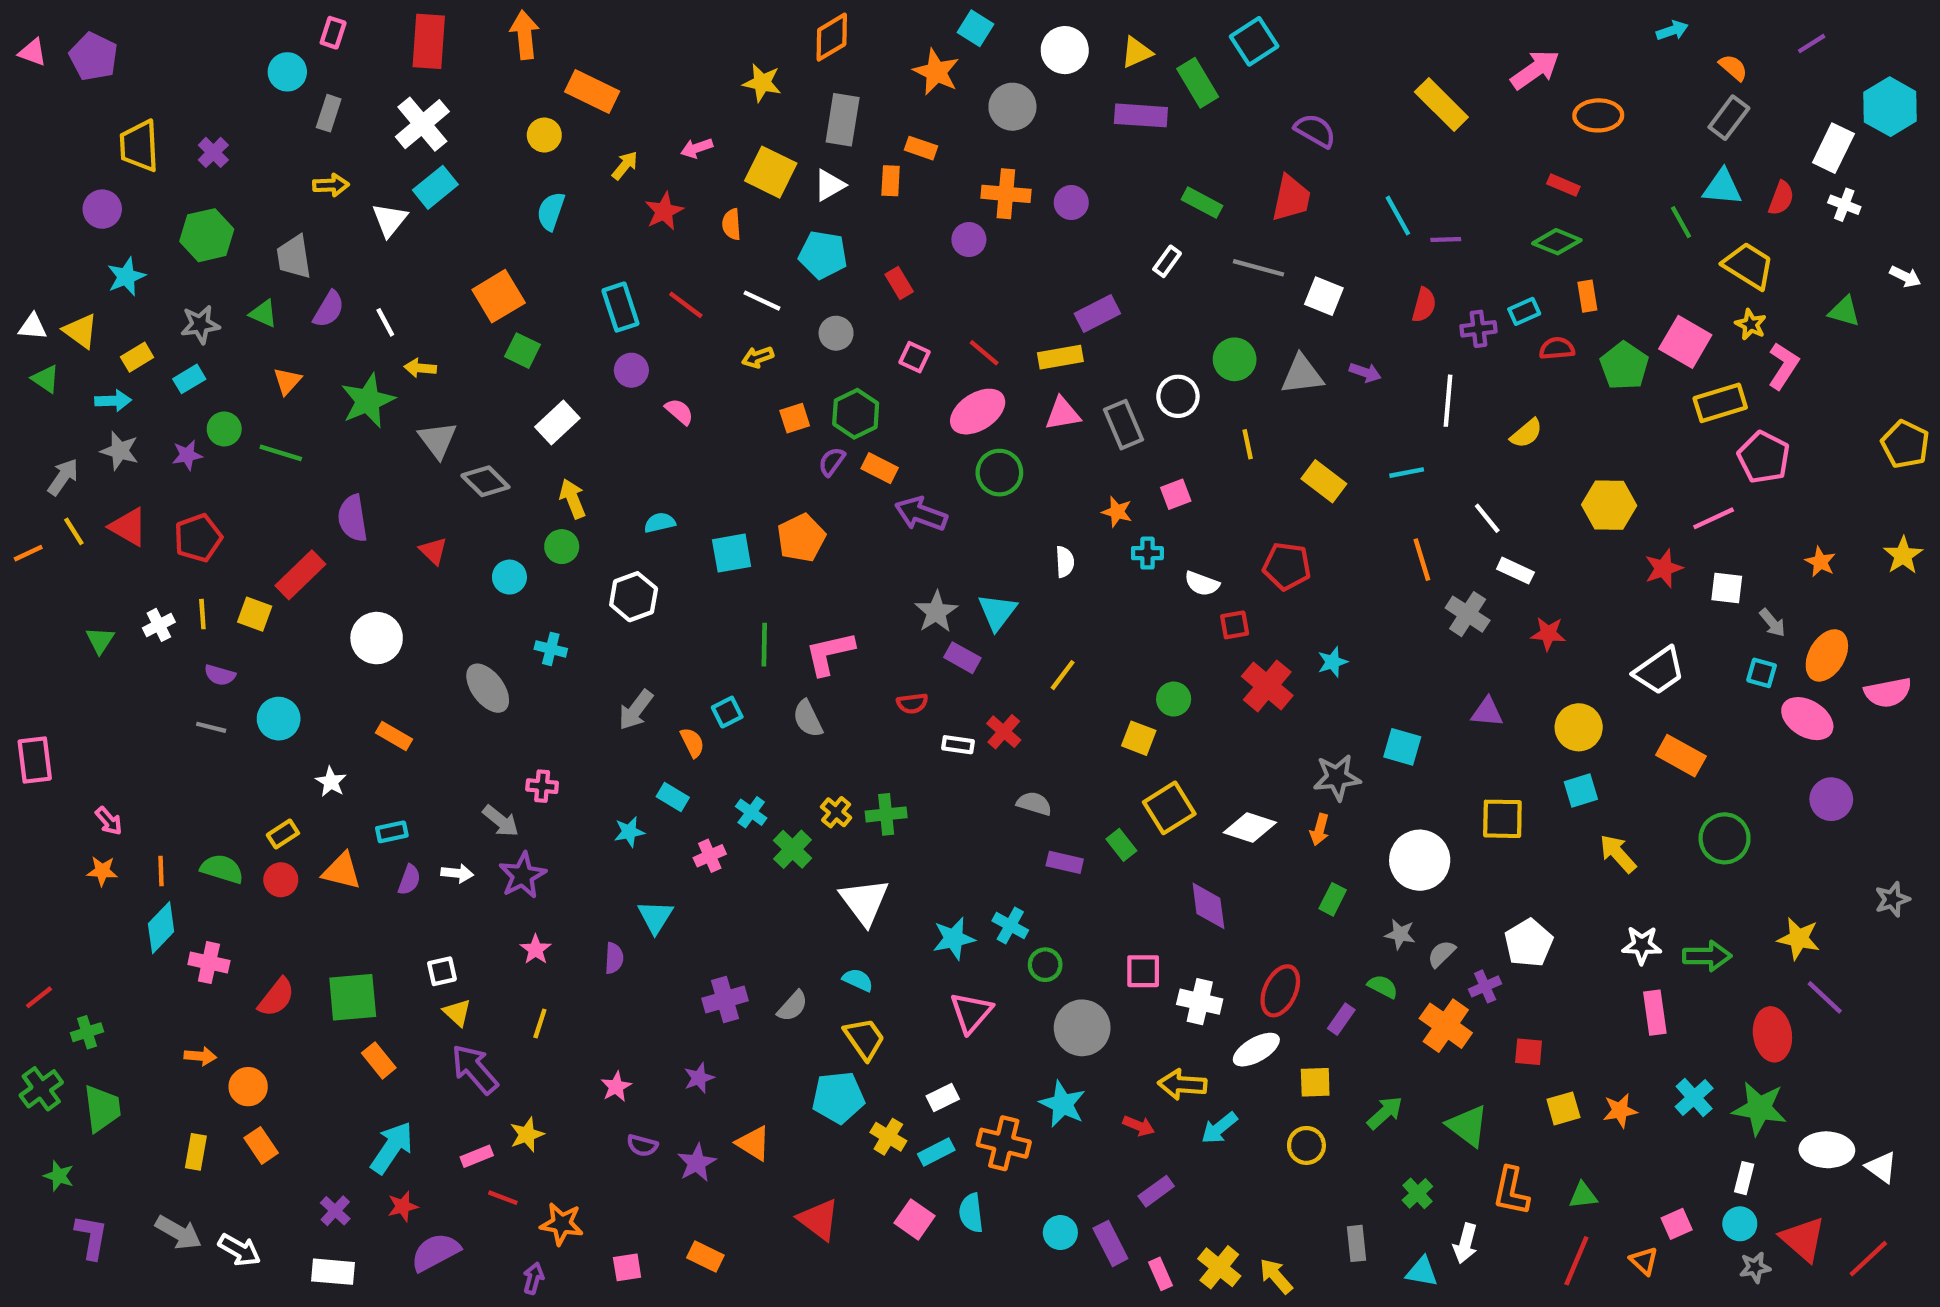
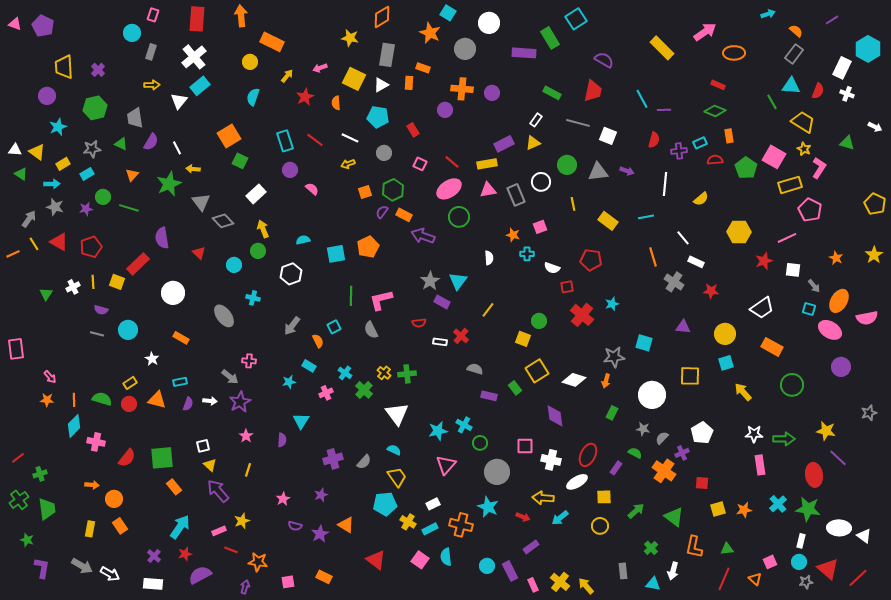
yellow triangle: (1137, 52) -> (533, 143), moved

